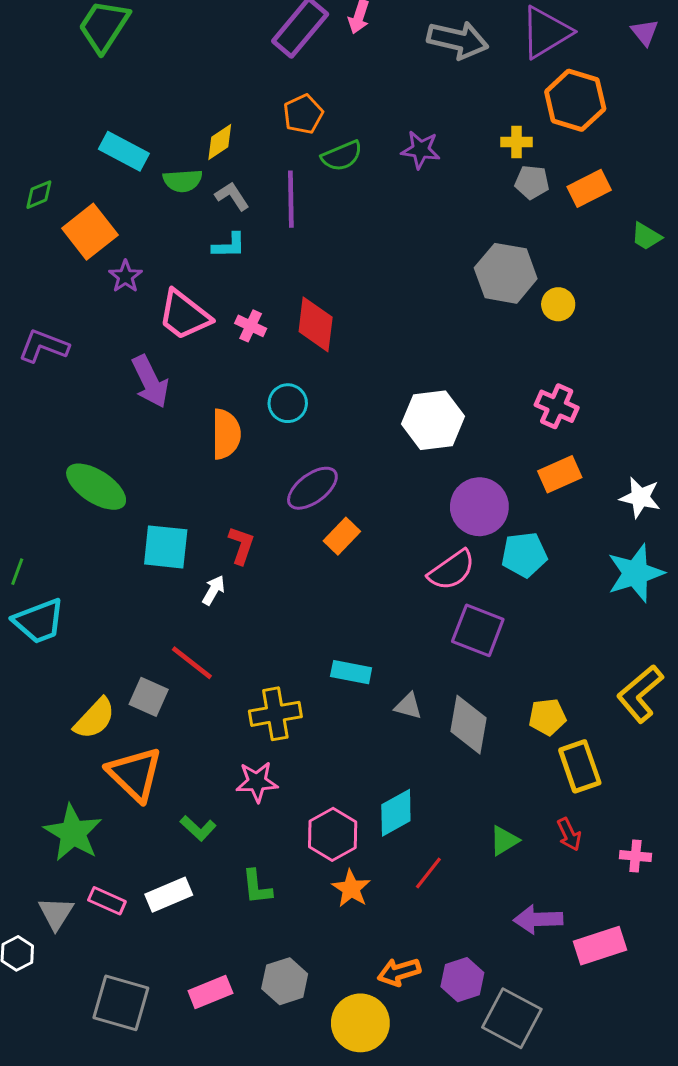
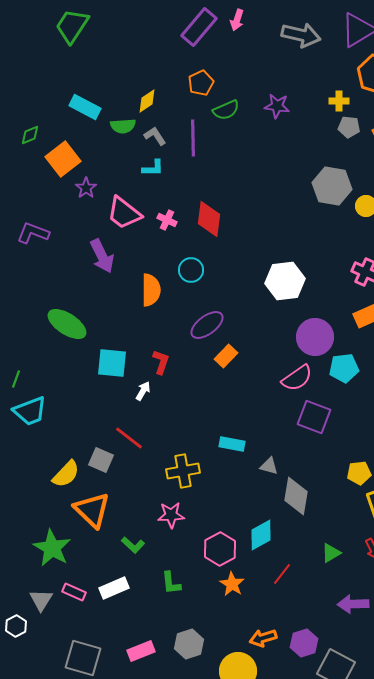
gray diamond: (469, 725) -> (296, 496), moved

